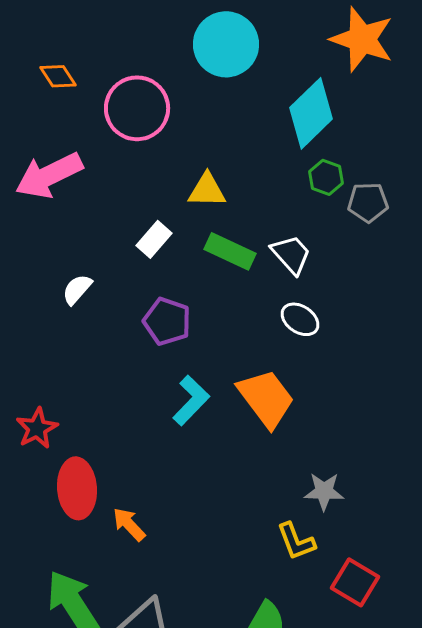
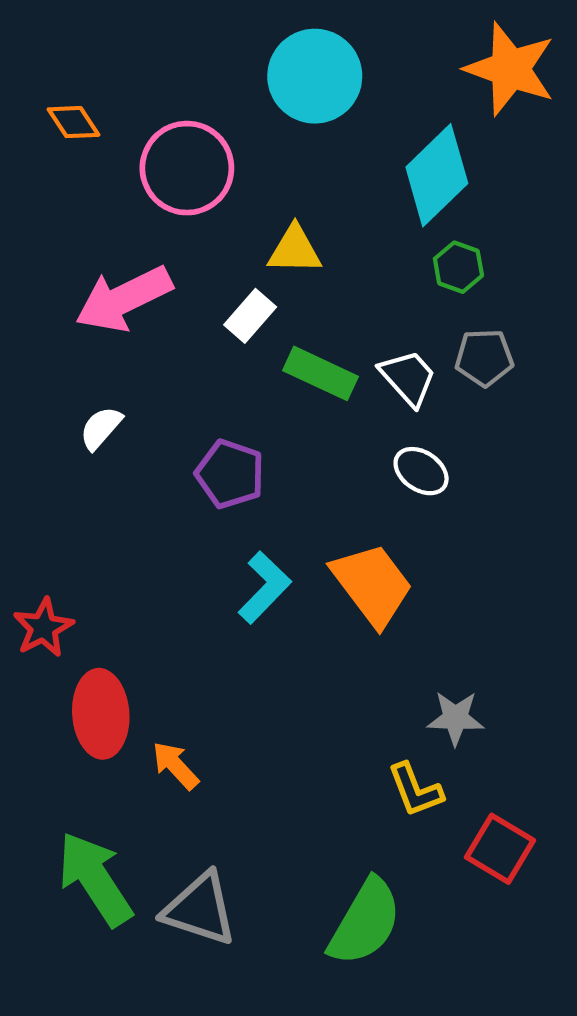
pink arrow: (49, 175) -> (124, 299), moved
yellow triangle: (207, 190) -> (295, 250), moved
gray pentagon: (368, 202) -> (484, 358), moved
white rectangle: (154, 239) -> (250, 316), moved

